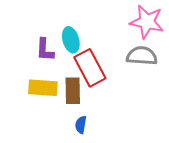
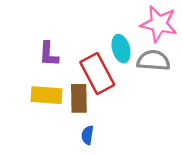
cyan ellipse: (71, 40) -> (121, 49), moved

